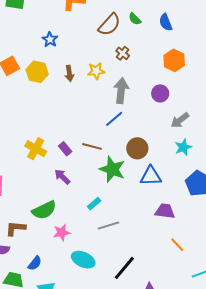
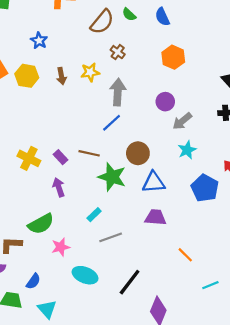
purple circle: (160, 93) -> (165, 102), moved
purple arrow: (62, 177) -> (59, 187), turned 30
purple trapezoid: (165, 211) -> (155, 217), moved

